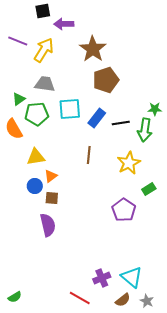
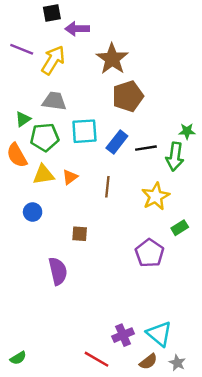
yellow triangle: (36, 157) -> (43, 175), moved
orange triangle: (51, 176) -> (70, 177), moved
blue circle: (35, 186) -> (33, 212), moved
brown square: (52, 198) -> (80, 234), moved

